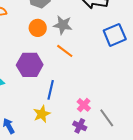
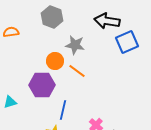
orange circle: (38, 28) -> (55, 61), moved
blue square: (115, 35) -> (127, 42), moved

